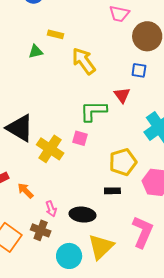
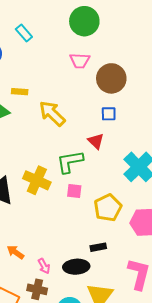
pink square: (80, 138) -> (74, 191), moved
yellow cross: (50, 149) -> (37, 180), moved
black rectangle: (112, 191) -> (98, 247), moved

